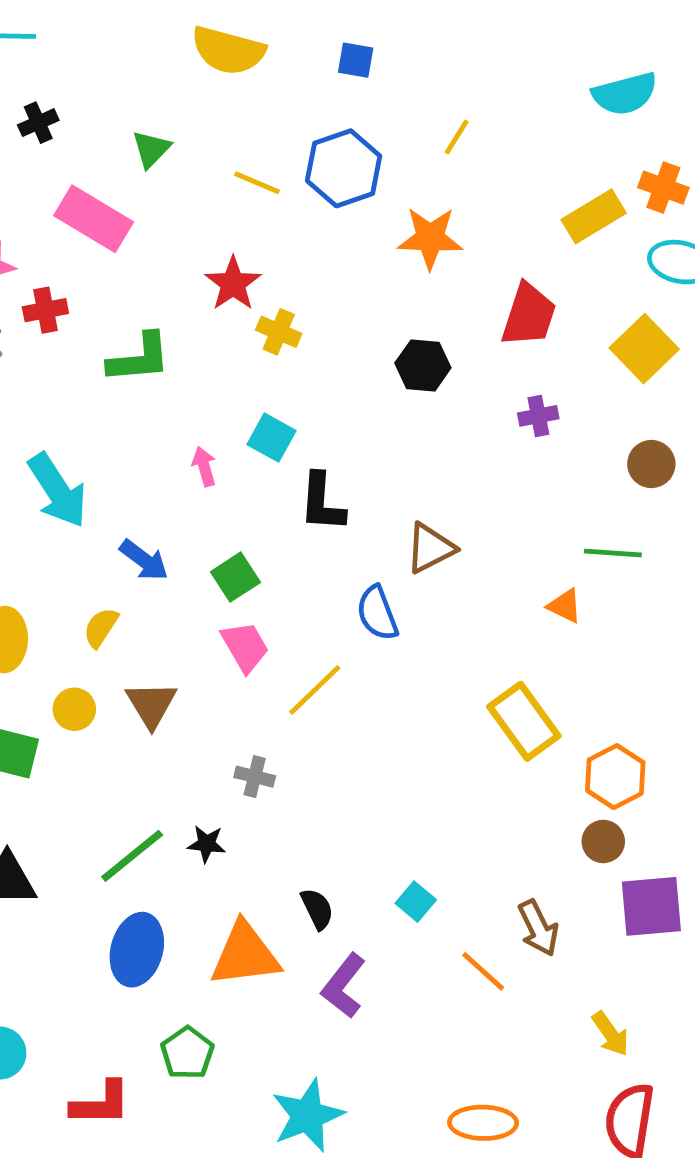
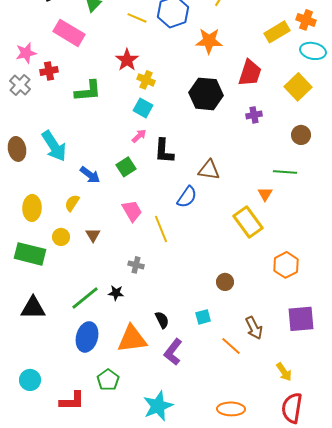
black hexagon: (423, 365) -> (206, 94), size x1.5
cyan square: (271, 438) -> (143, 108), moved
pink arrow: (204, 466) -> (139, 136), moved, turned 63
brown triangle: (430, 548) -> (209, 170), turned 35
green square: (235, 577) -> (126, 167), moved
orange triangle: (565, 606) -> (265, 194), turned 35
blue semicircle: (377, 613) -> (187, 197), turned -125
yellow line: (315, 690) -> (161, 229), turned -68
brown triangle: (151, 704) -> (93, 235), size x0.7
yellow rectangle: (524, 721) -> (248, 222), moved
brown circle: (603, 841) -> (225, 282), moved
cyan square: (416, 902) -> (203, 317), turned 35

